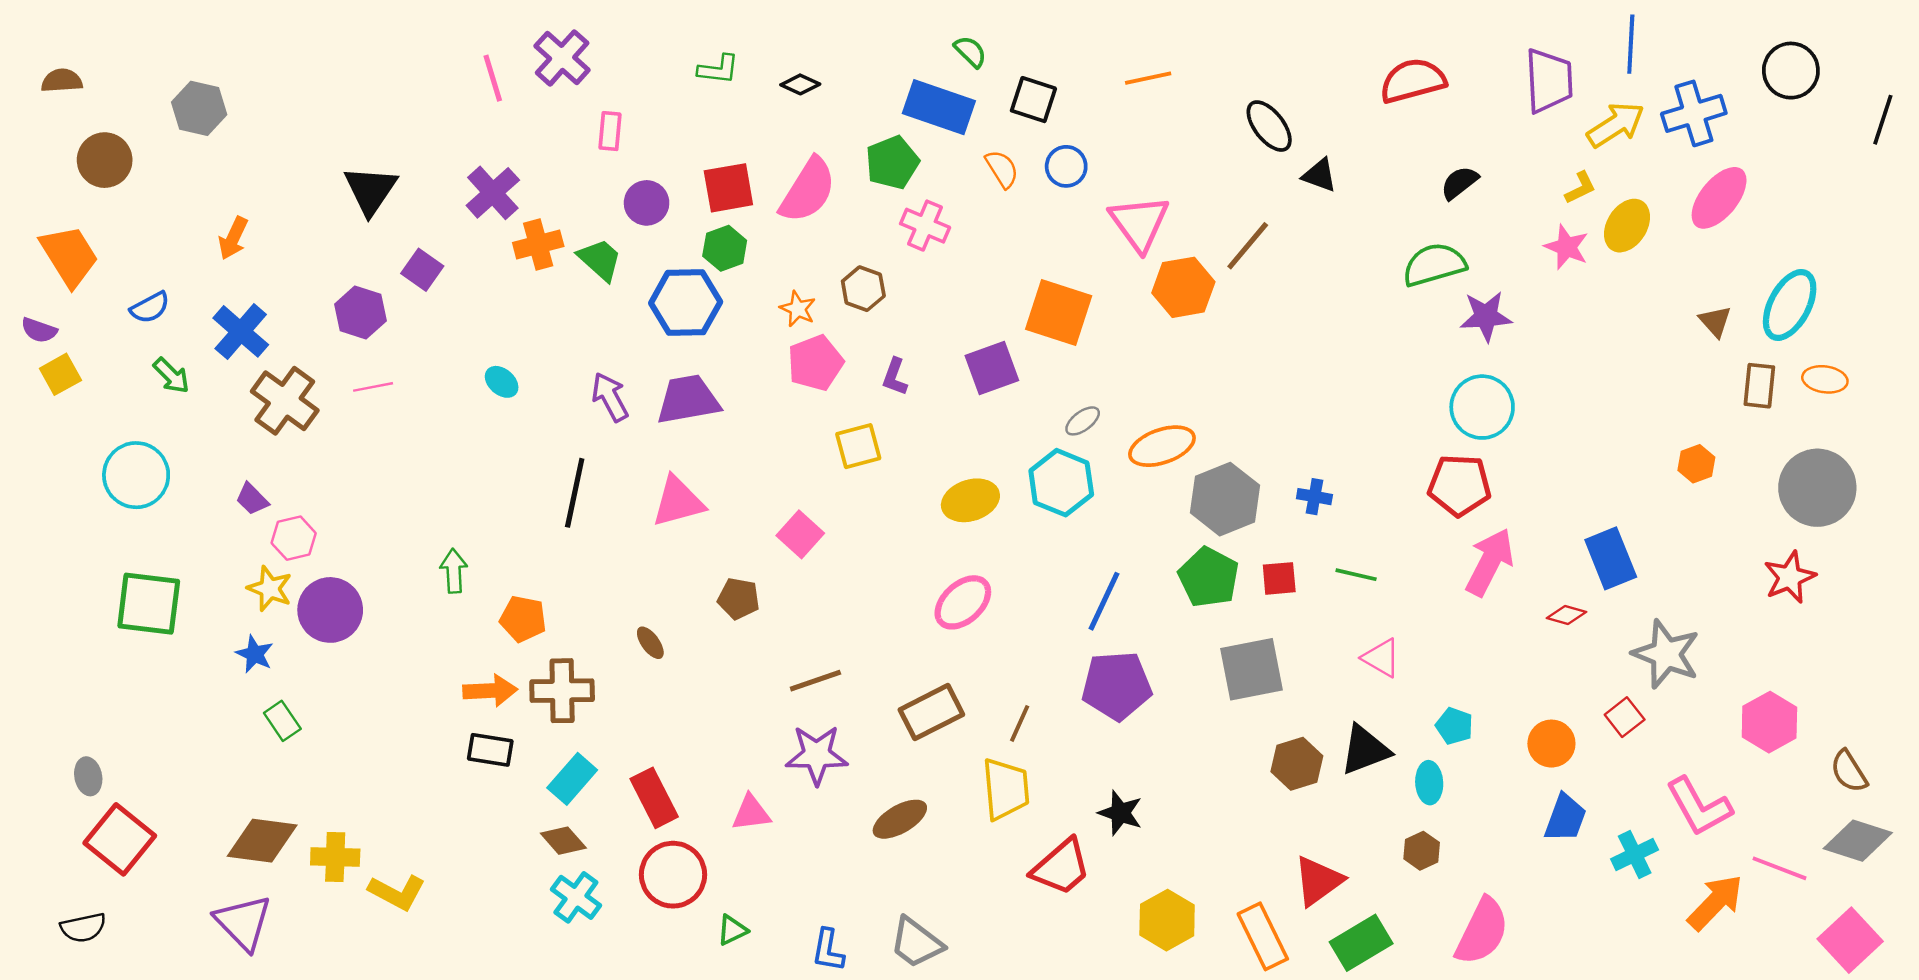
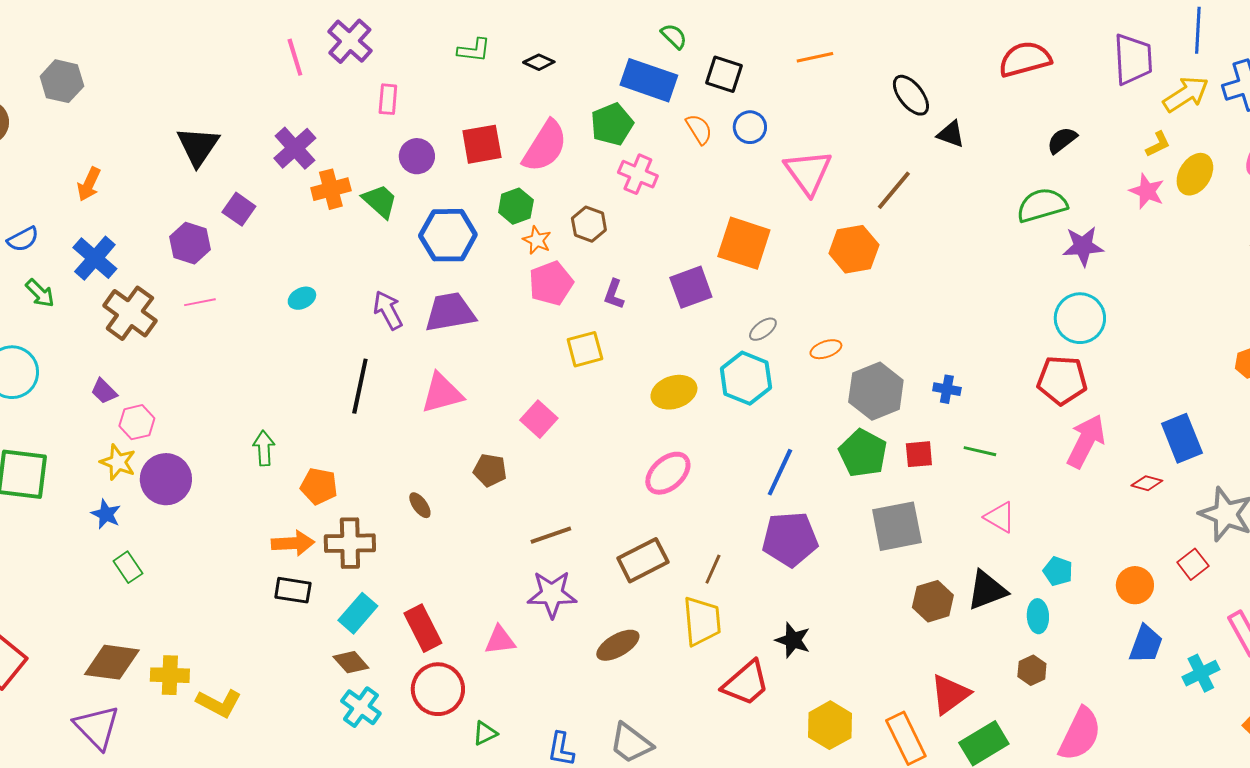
green hexagon: (725, 248) -> (516, 206), moved
orange hexagon: (1183, 287) -> (854, 249), moved
cyan ellipse: (502, 382) -> (302, 298), turned -68
orange ellipse: (1162, 446) -> (826, 349), size x0.6

